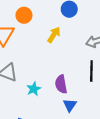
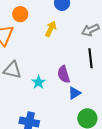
blue triangle: (70, 105) -> (75, 93), turned 32

